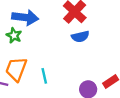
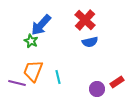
blue arrow: (25, 17) -> (41, 25), turned 125

